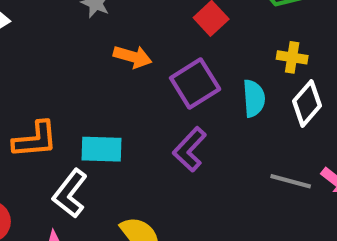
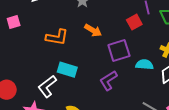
cyan semicircle: (254, 98) -> (144, 65), turned -96
orange L-shape: (35, 140) -> (57, 37), moved

